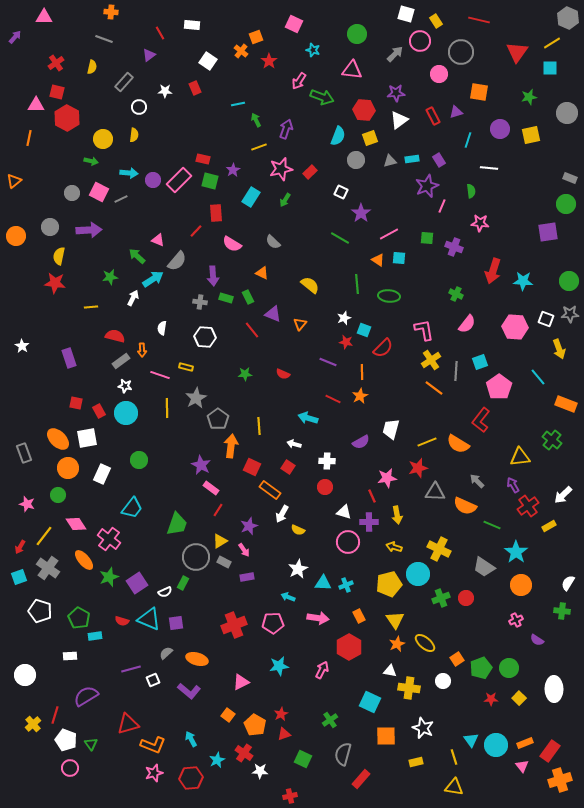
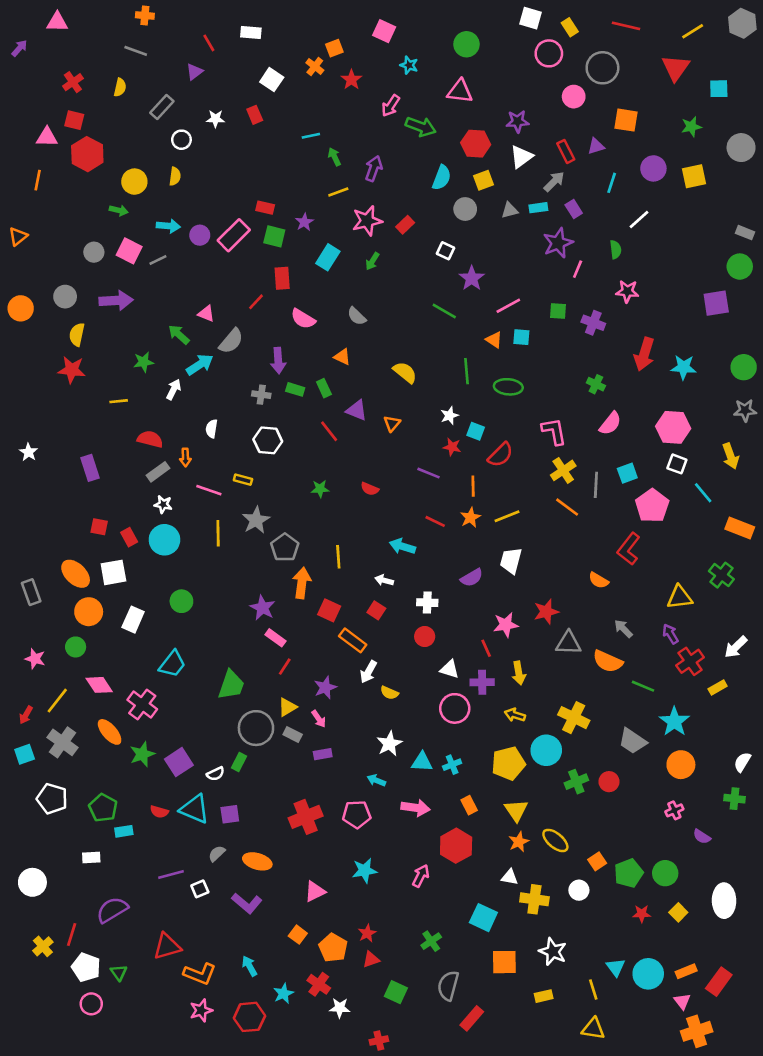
yellow line: (552, 43) -> (693, 31), moved
gray arrow: (395, 54) -> (554, 182), moved
white line: (489, 168) -> (639, 219), turned -48
white square: (546, 319) -> (677, 464), moved
yellow line: (427, 442) -> (507, 516), moved
orange semicircle: (458, 444) -> (599, 580), size x0.7
orange cross: (560, 780) -> (697, 1031), moved

